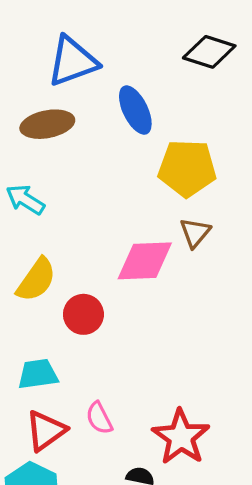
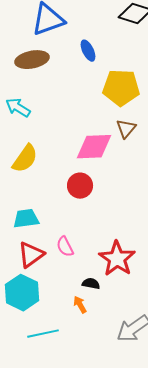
blue ellipse: (135, 110) -> (88, 51), size x0.7
red circle: (83, 314) -> (80, 186), moved

